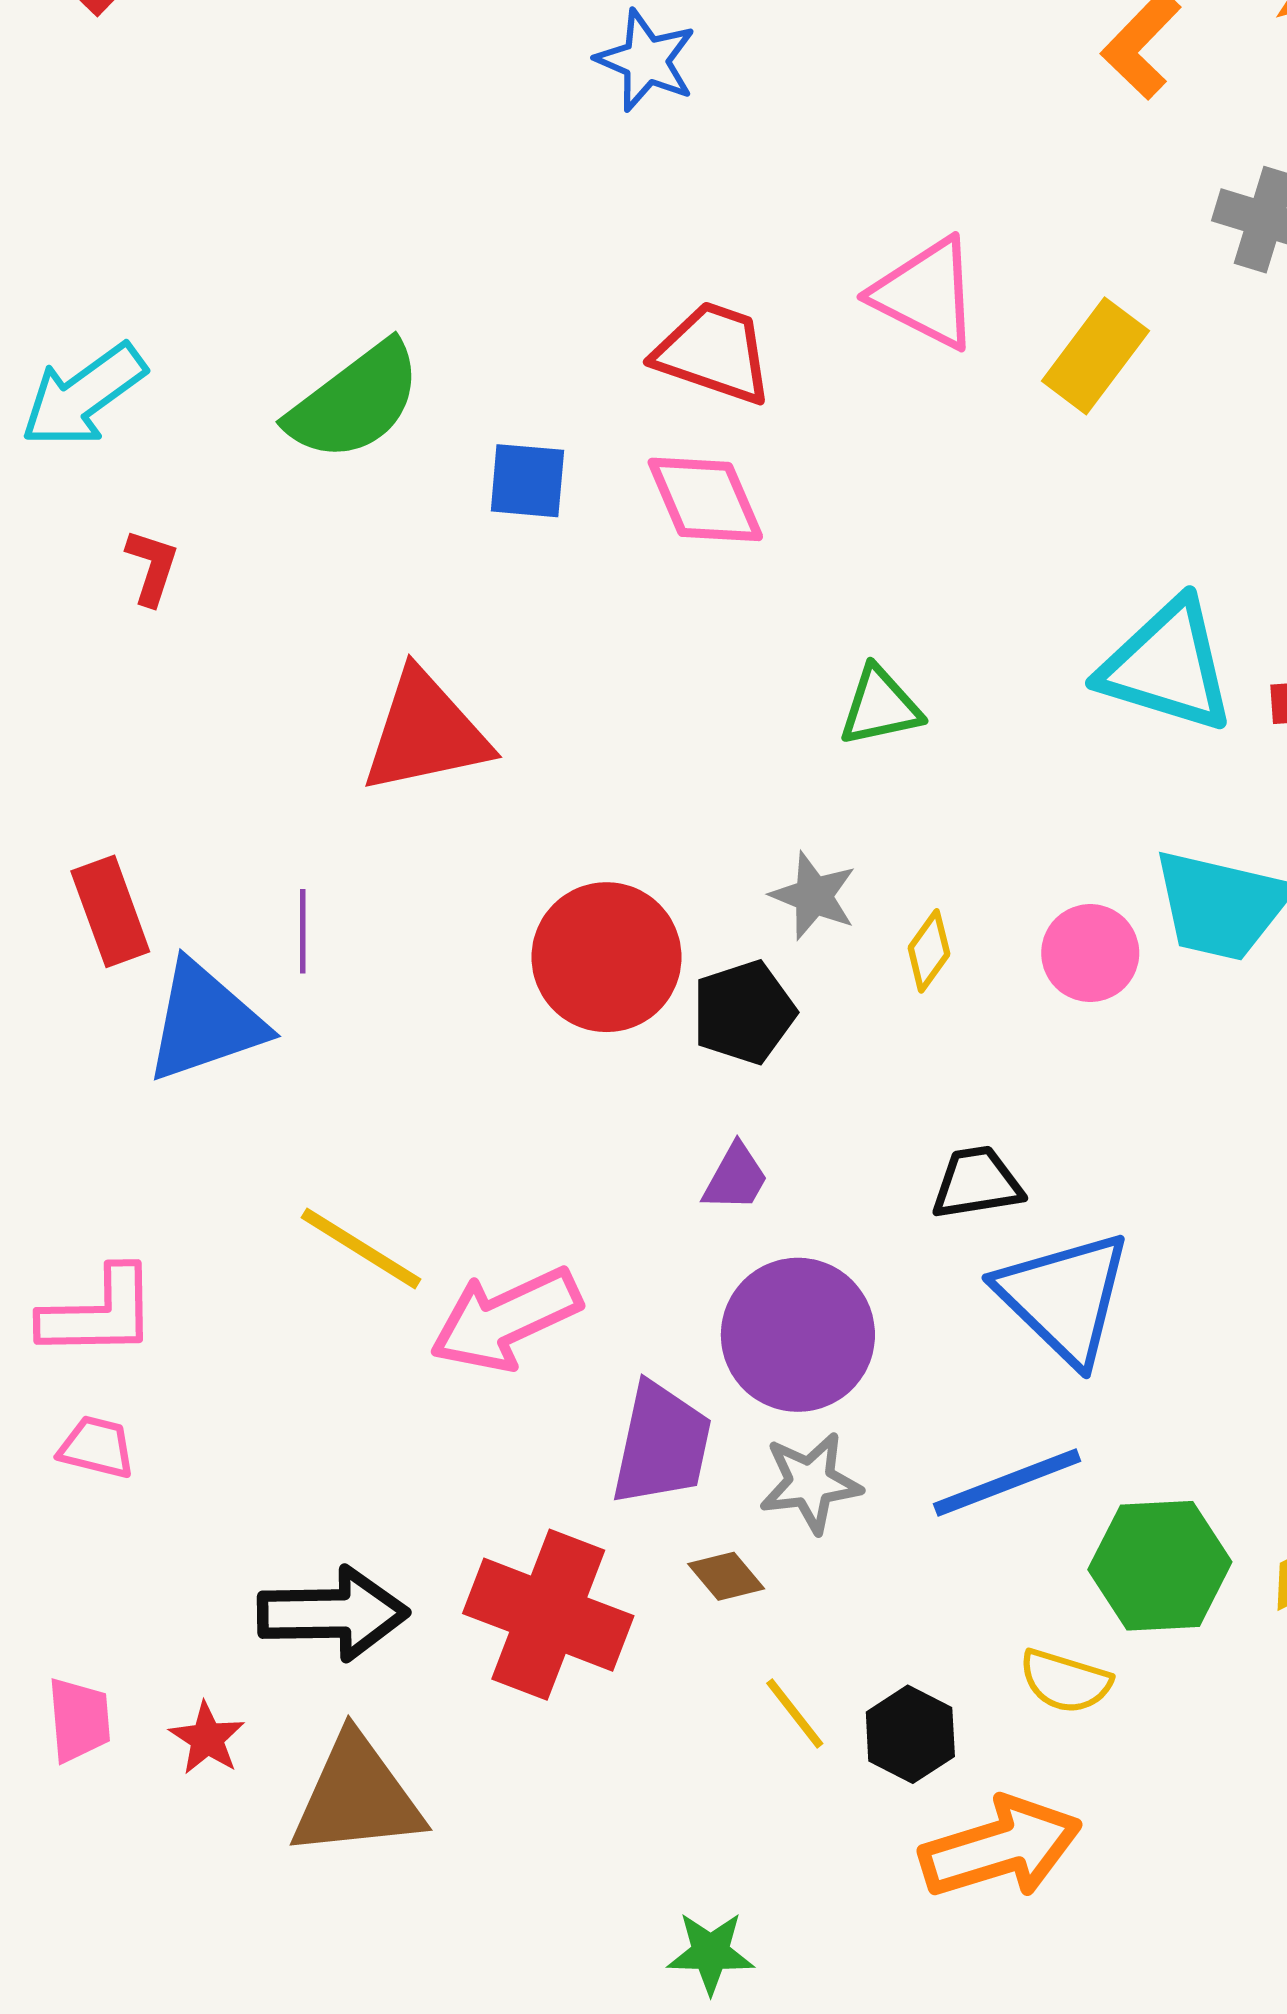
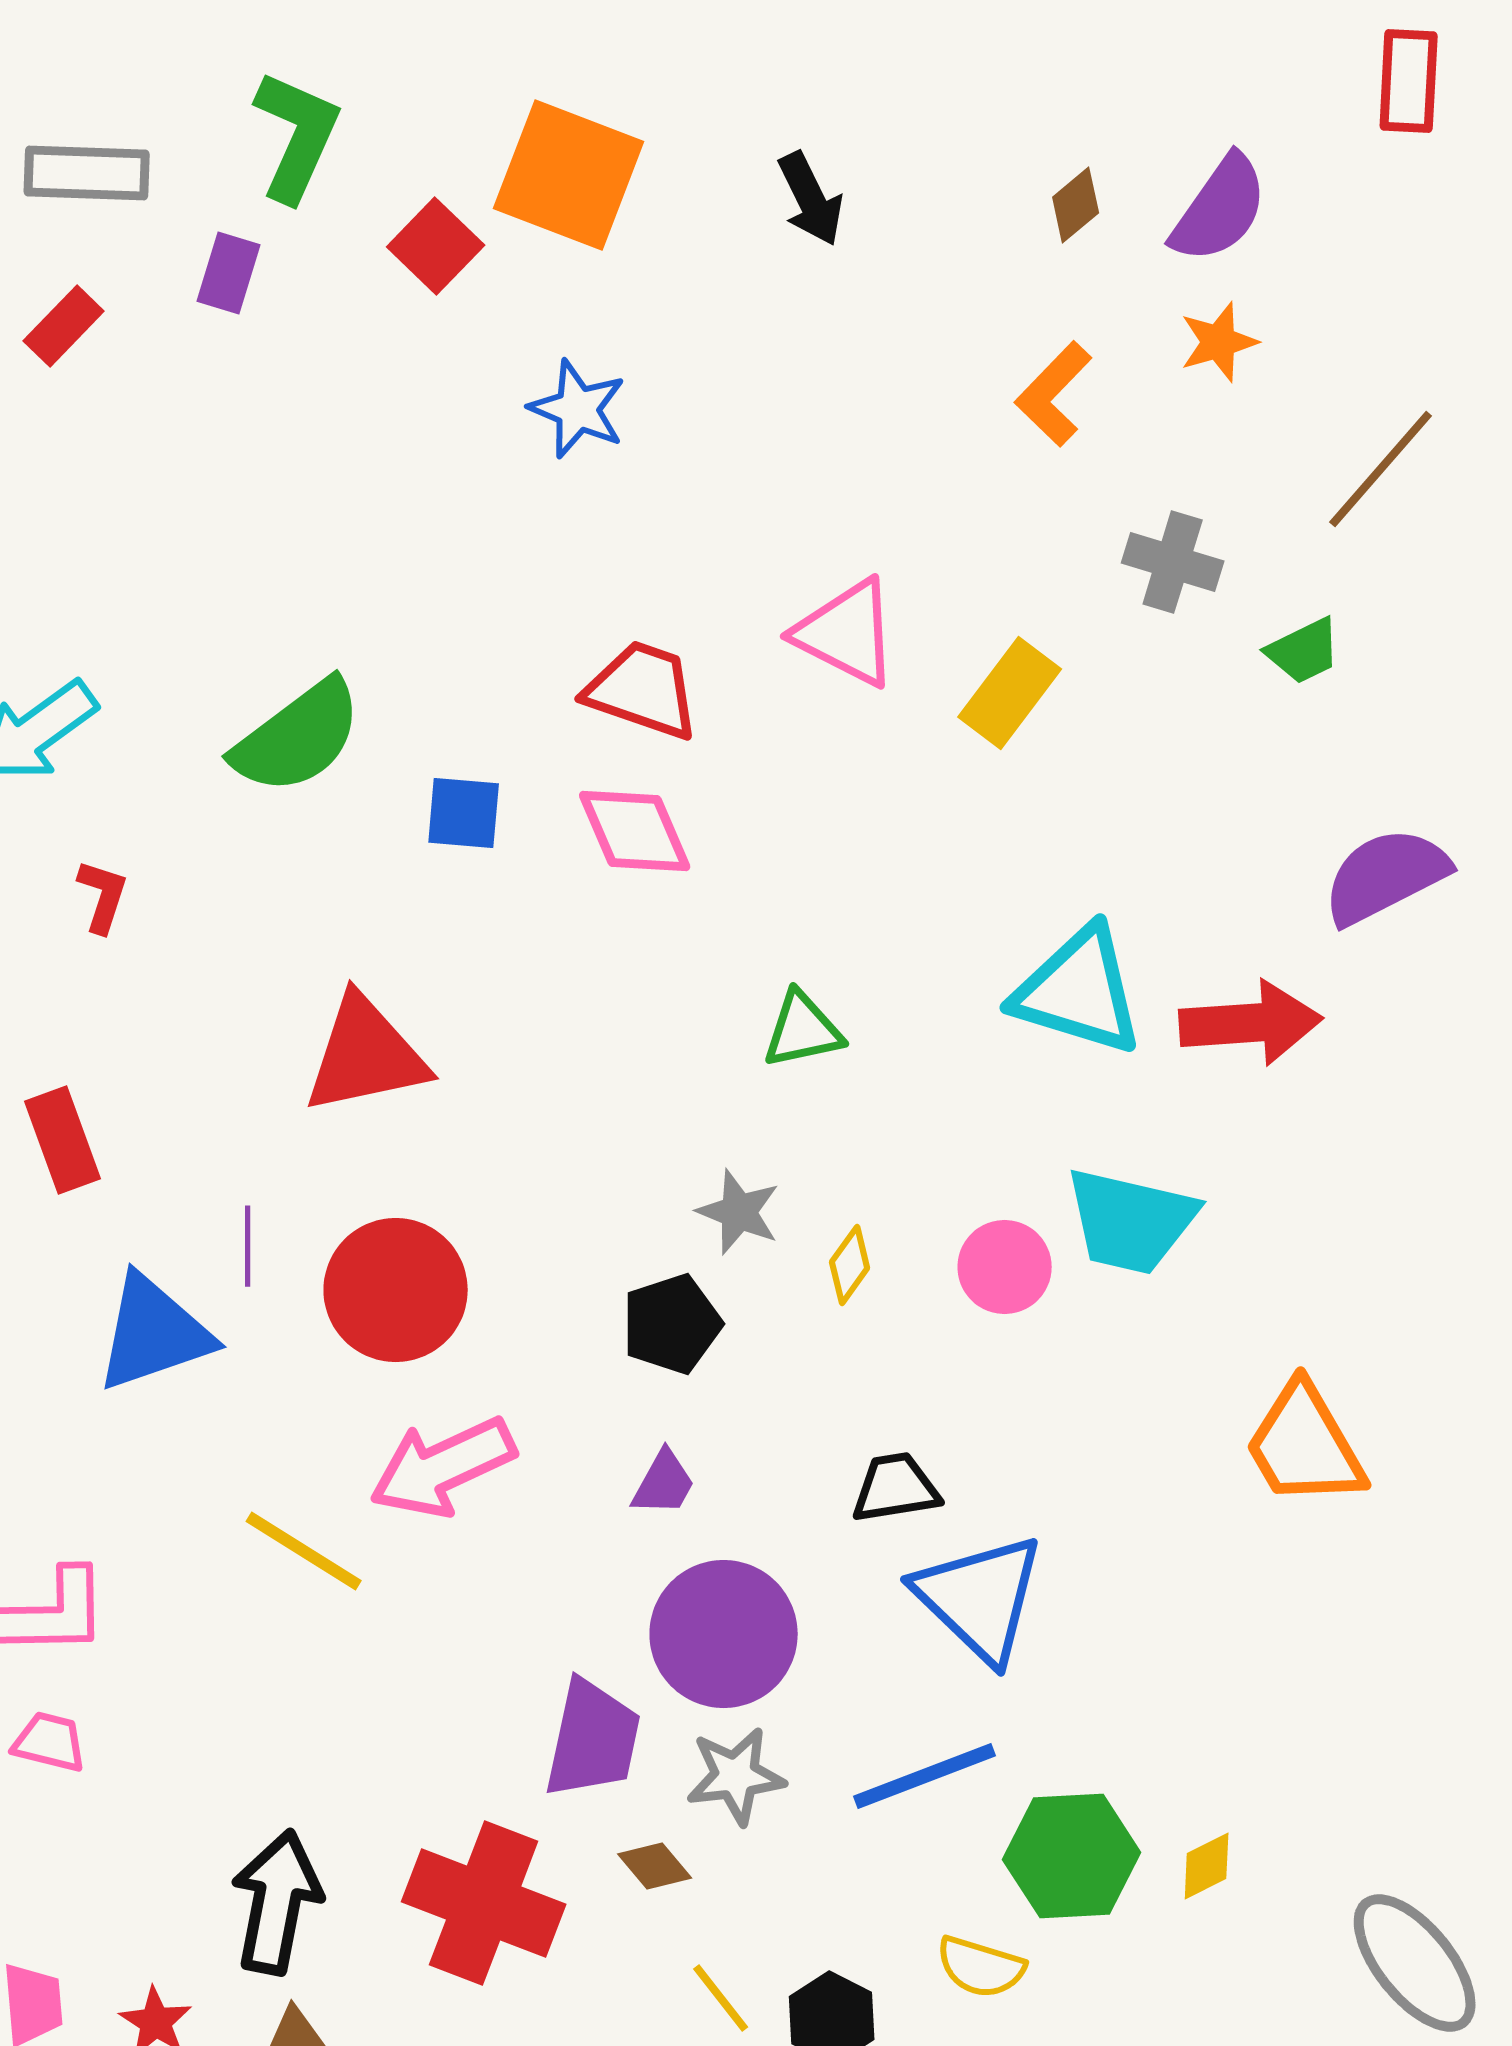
red rectangle: (110, 911) -> (63, 1140), moved
red circle: (606, 957) -> (396, 1290), moved
pink arrow: (506, 1319) -> (443, 1467), moved
black arrow: (333, 1614) -> (277, 1902), turned -78

